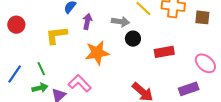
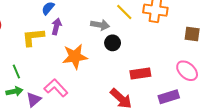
brown square: (202, 17) -> (192, 34), moved
purple arrow: (87, 21) -> (56, 26), moved
red rectangle: (164, 52) -> (140, 73), moved

